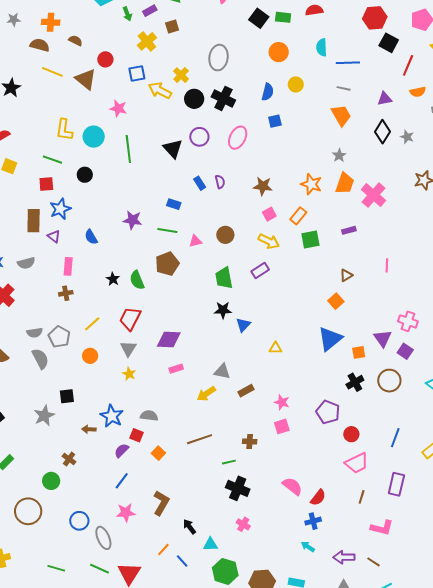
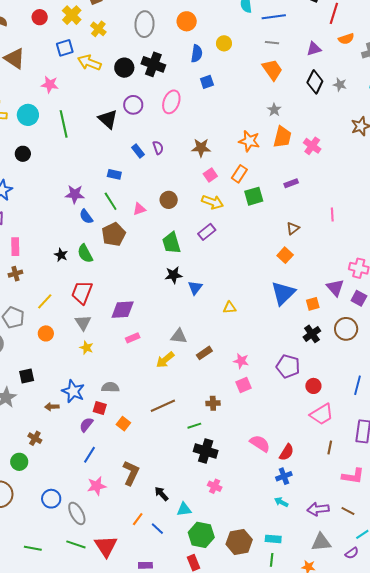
orange circle: (279, 52) -> (187, 21), moved
red circle: (105, 59) -> (40, 17), moved
yellow cross: (181, 75) -> (98, 29), moved
pink cross: (373, 195) -> (312, 146), size x0.7
green line: (167, 231) -> (111, 201), turned 54
blue semicircle: (91, 237) -> (86, 217), moved

